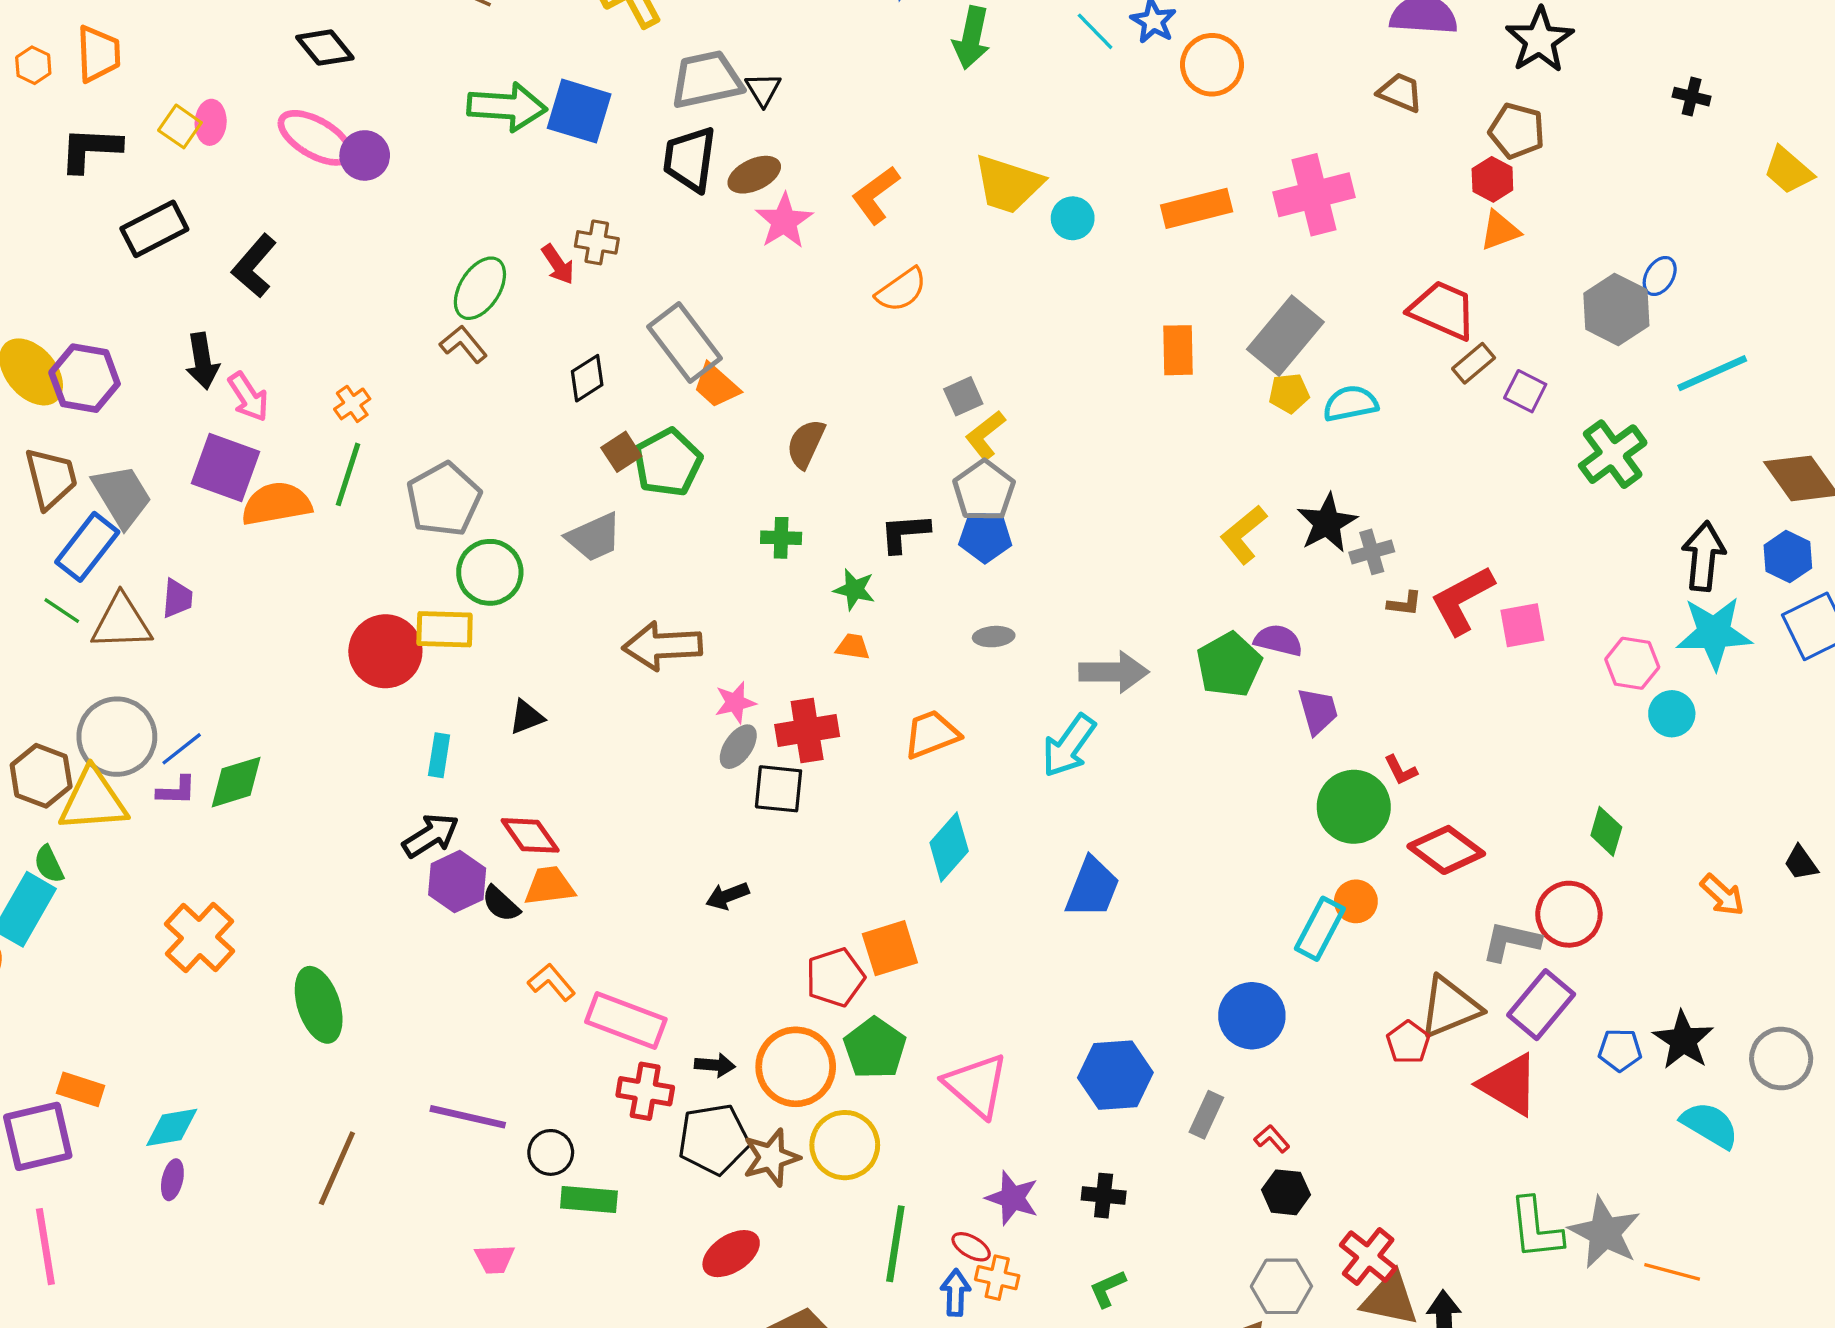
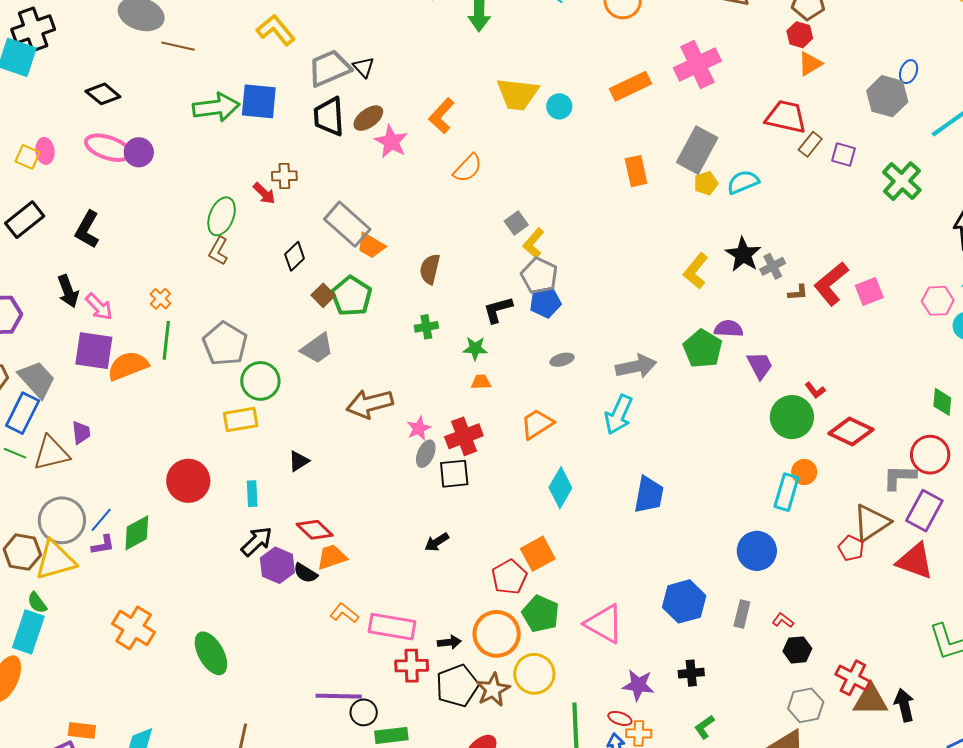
brown L-shape: (463, 344) -> (218, 251), turned -100
red circle: (385, 651) -> (188, 481), moved
purple line: (468, 1117) -> (339, 696), moved

